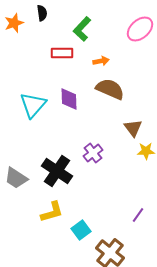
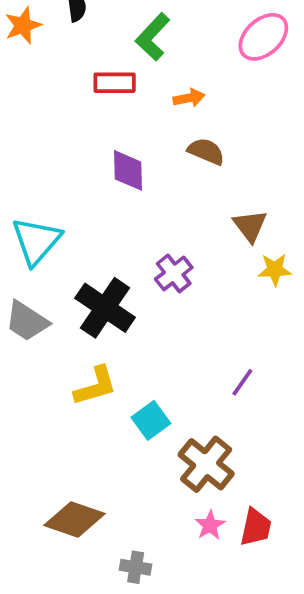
brown semicircle: (110, 89) -> (206, 151), size x0.7
cyan triangle: (33, 105) -> (36, 241), moved
purple line: (138, 215) -> (242, 382), moved

